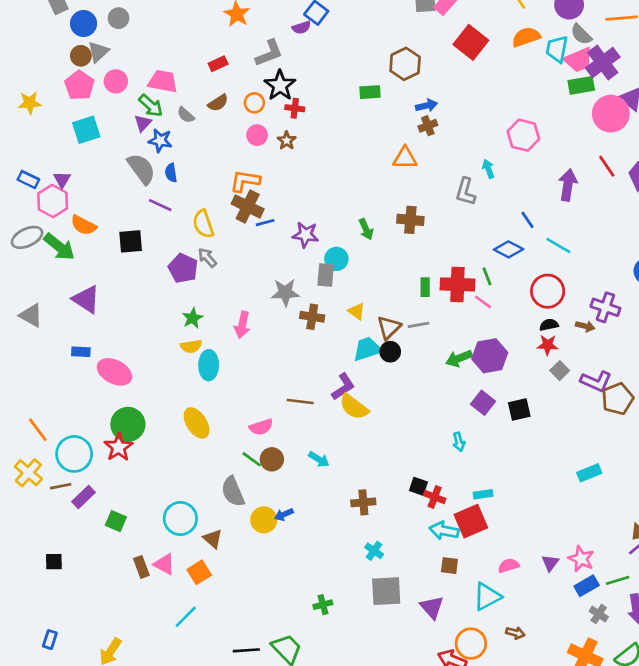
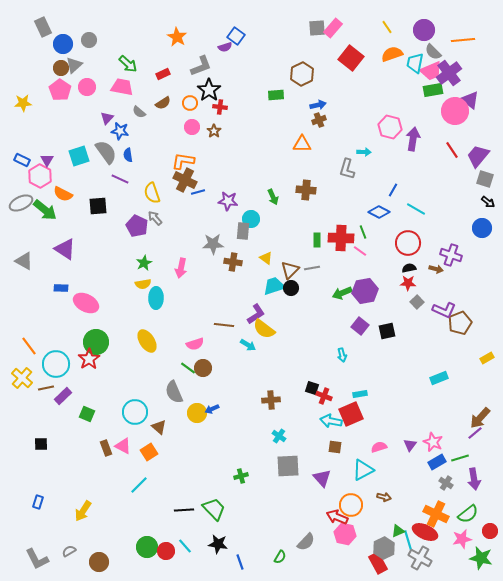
green arrow: (151, 106) -> (128, 64), moved
cyan square: (86, 130) -> (79, 156), moved
cyan arrow: (488, 169) -> (364, 152), turned 112
purple arrow: (568, 185) -> (413, 139), moved
blue line: (527, 220) -> (393, 190), turned 64
cyan arrow: (319, 459) -> (248, 345), moved

